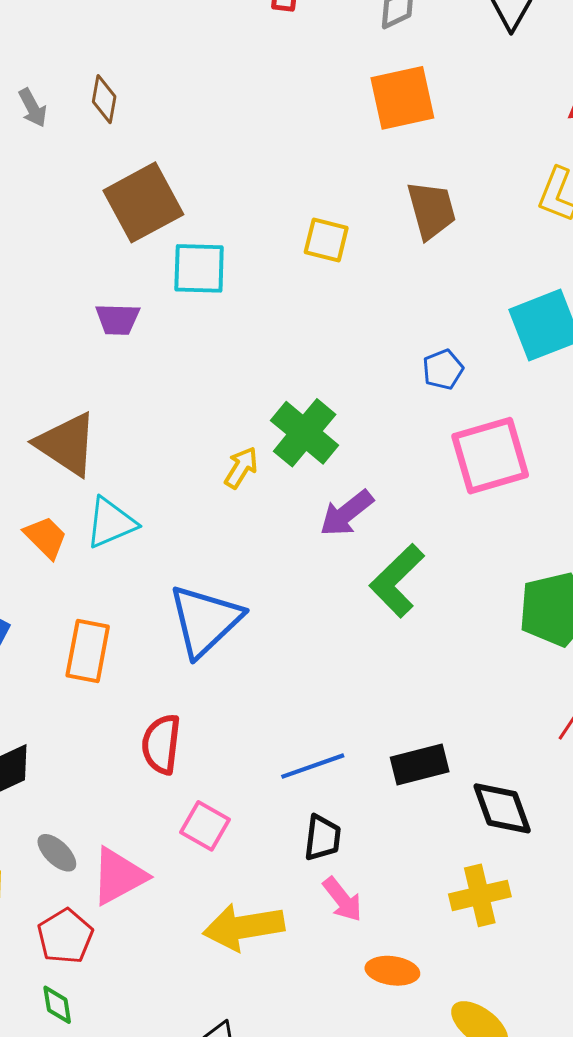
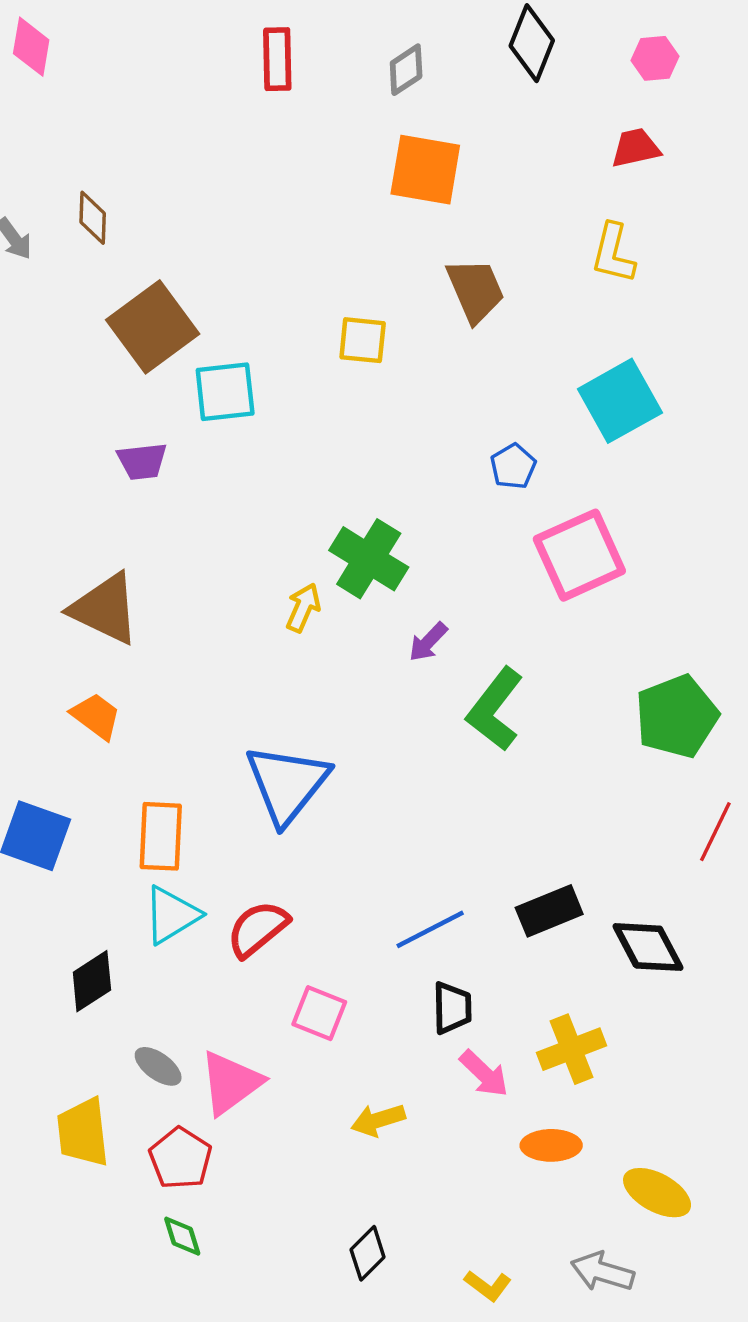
orange square: (402, 98) -> (425, 170), turned 30
purple arrow: (346, 513) -> (428, 642), size x0.7
cyan triangle: (111, 523) -> (172, 915), moved
red semicircle: (161, 744) -> (258, 929), turned 52
yellow cross: (480, 895) -> (571, 1049), moved
yellow arrow: (244, 927) -> (378, 1120), size x0.6

